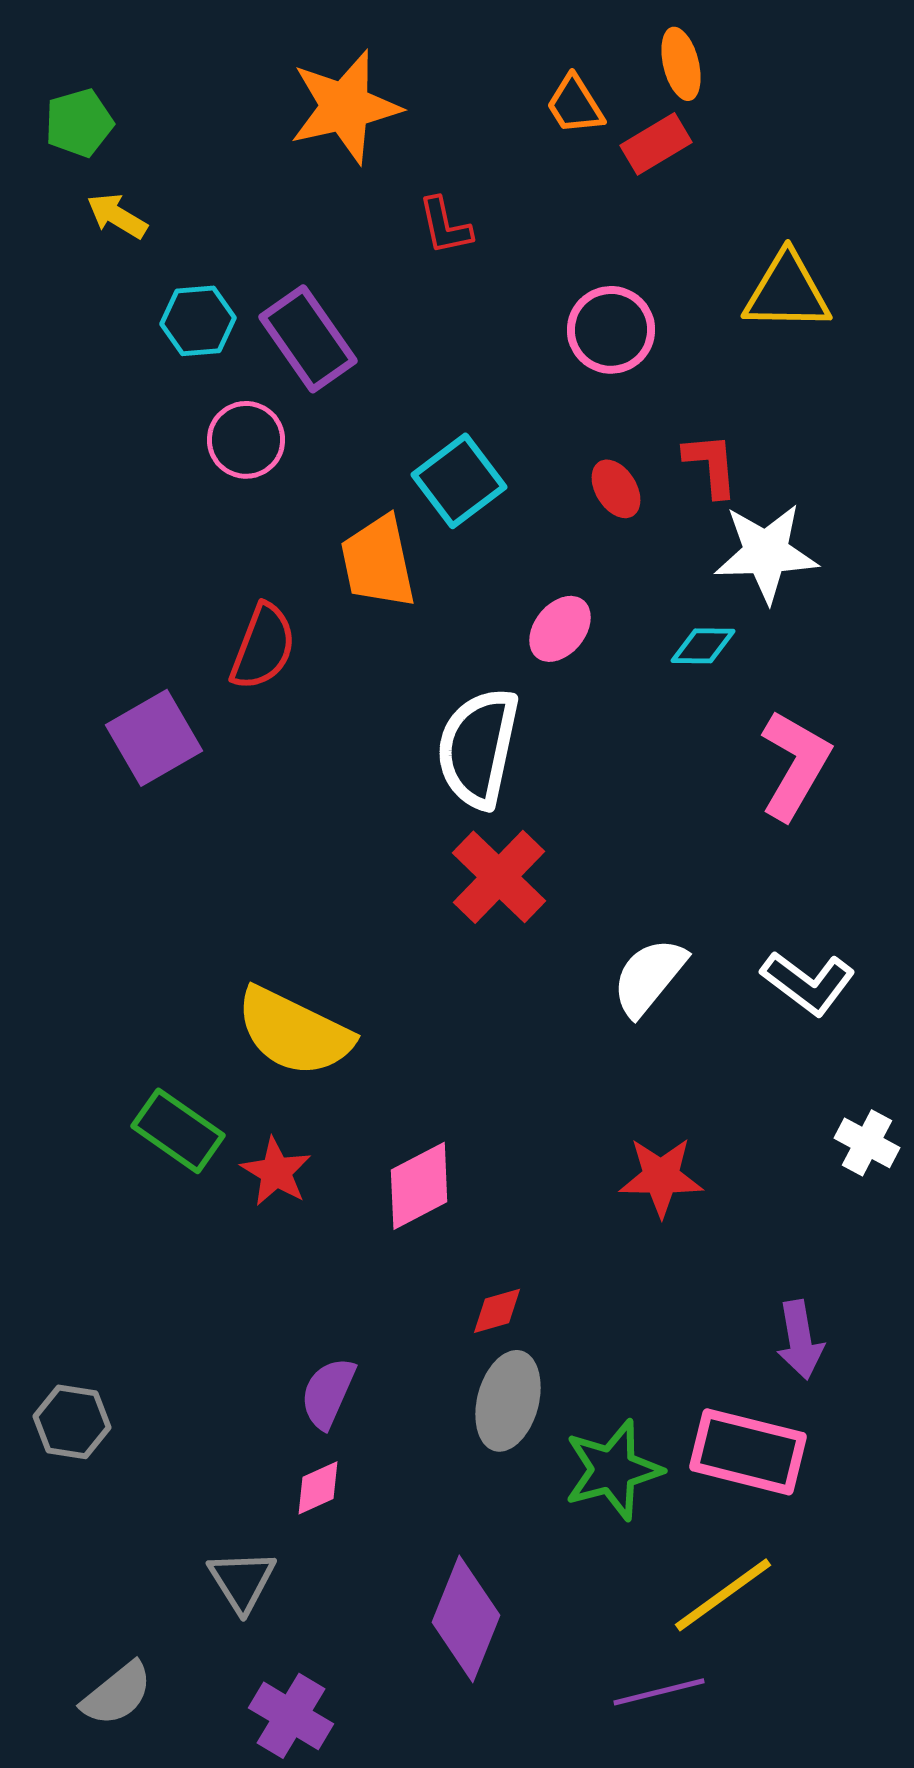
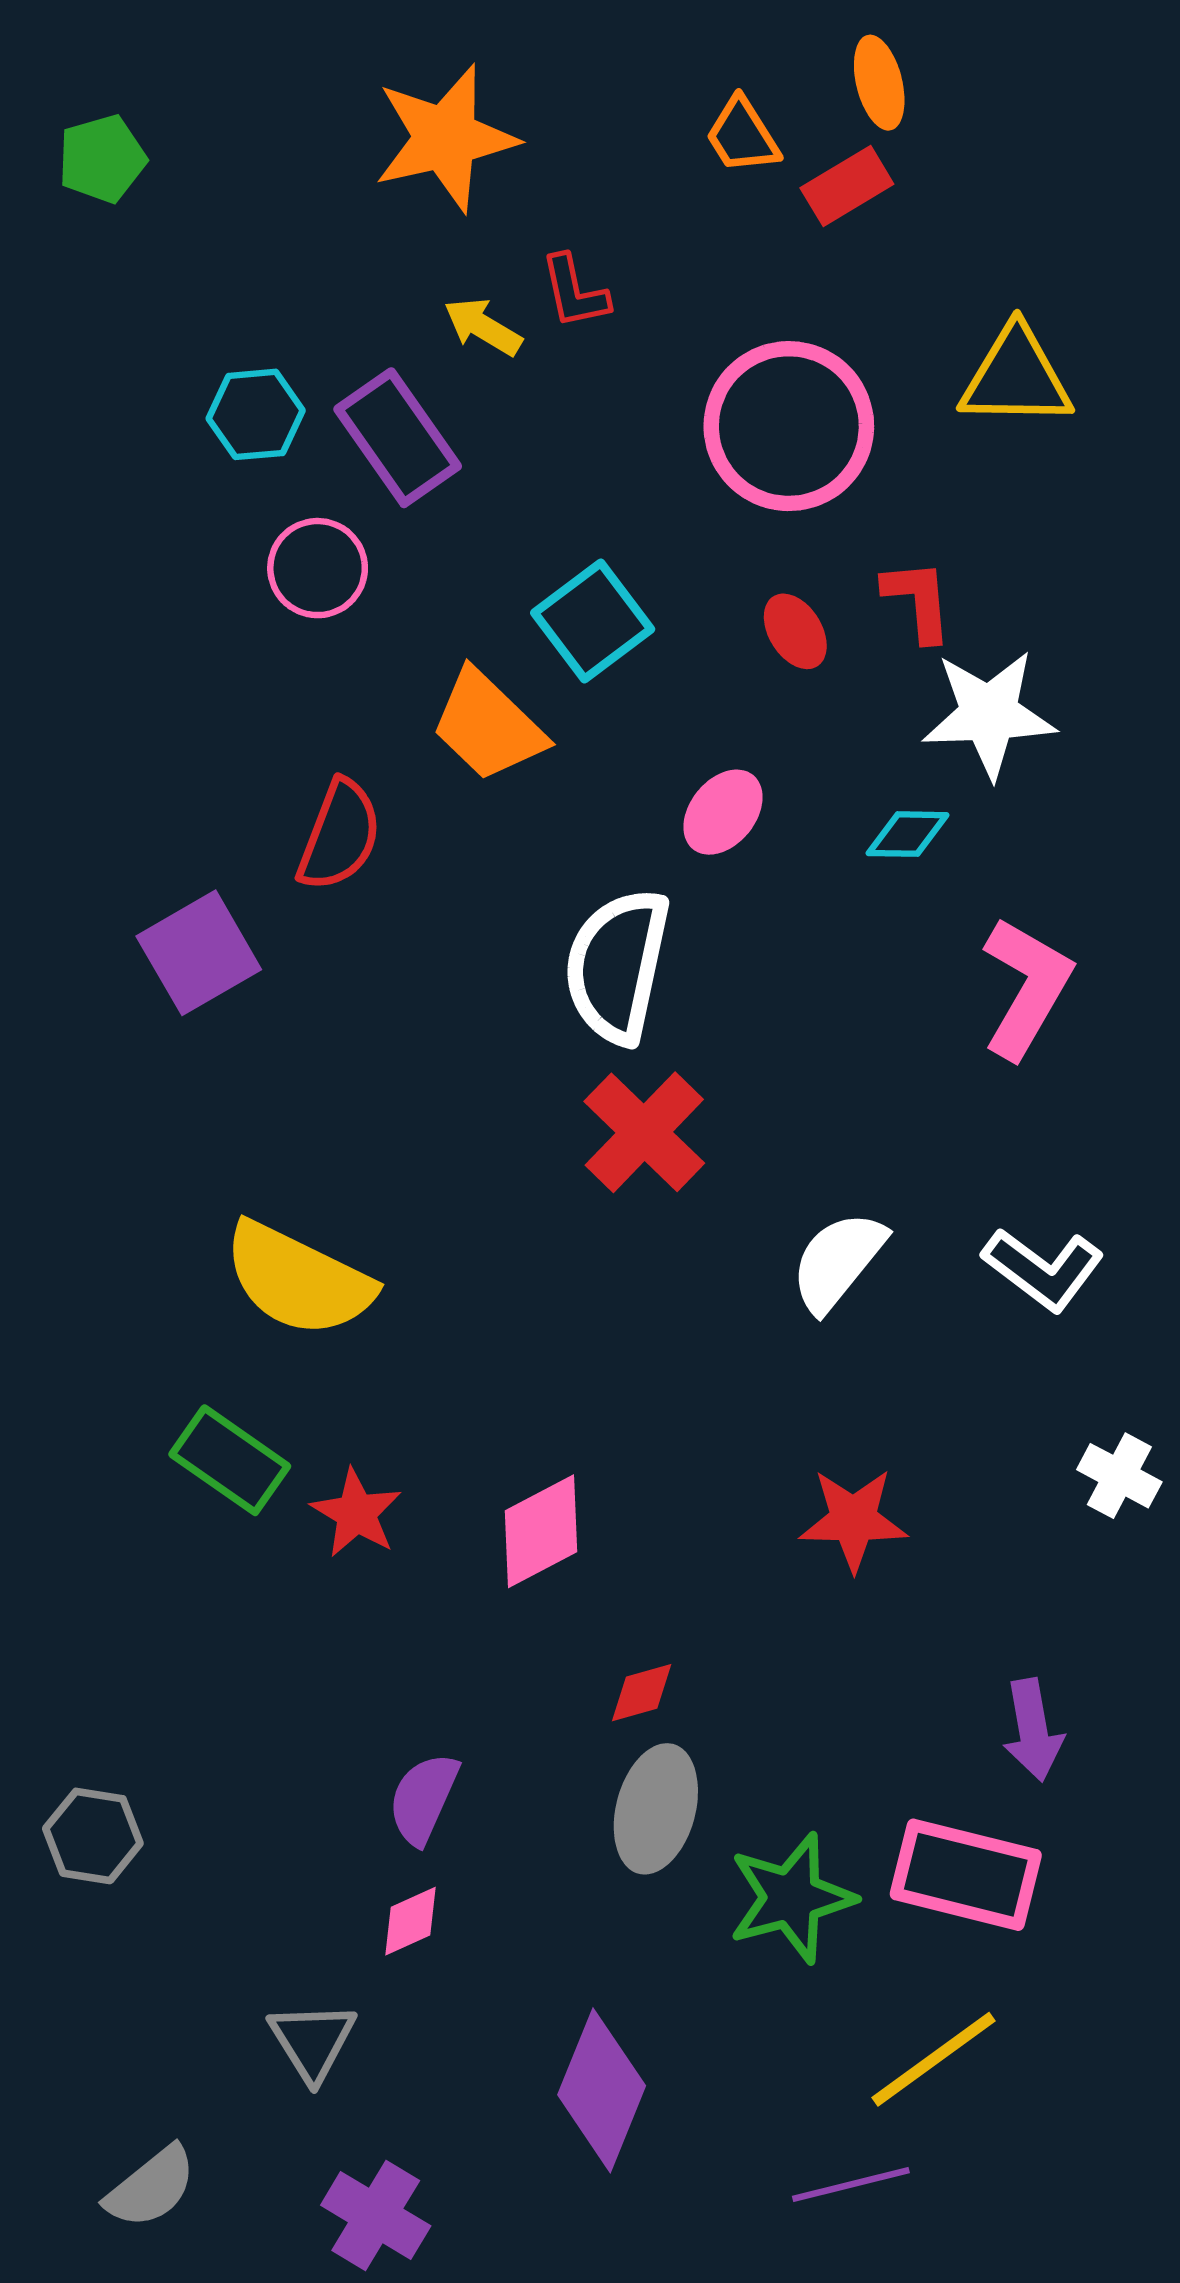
yellow arrow: (117, 216) -> (483, 327), moved
pink circle: (611, 330) -> (789, 426), size x1.5
orange trapezoid: (378, 562) -> (488, 726), turned -34
yellow semicircle: (294, 1032) -> (298, 1279), moved

